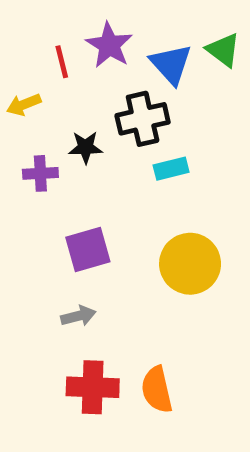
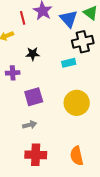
black cross: (143, 119) -> (83, 42), moved
purple cross: (40, 173) -> (13, 73), moved
orange semicircle: (157, 390) -> (77, 156), moved

